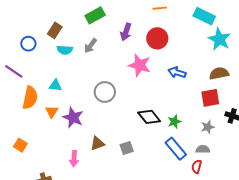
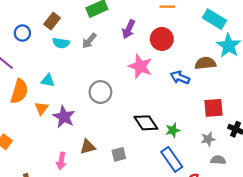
brown semicircle: (219, 73) -> (205, 63), moved
gray semicircle: (203, 149) -> (218, 160), moved

